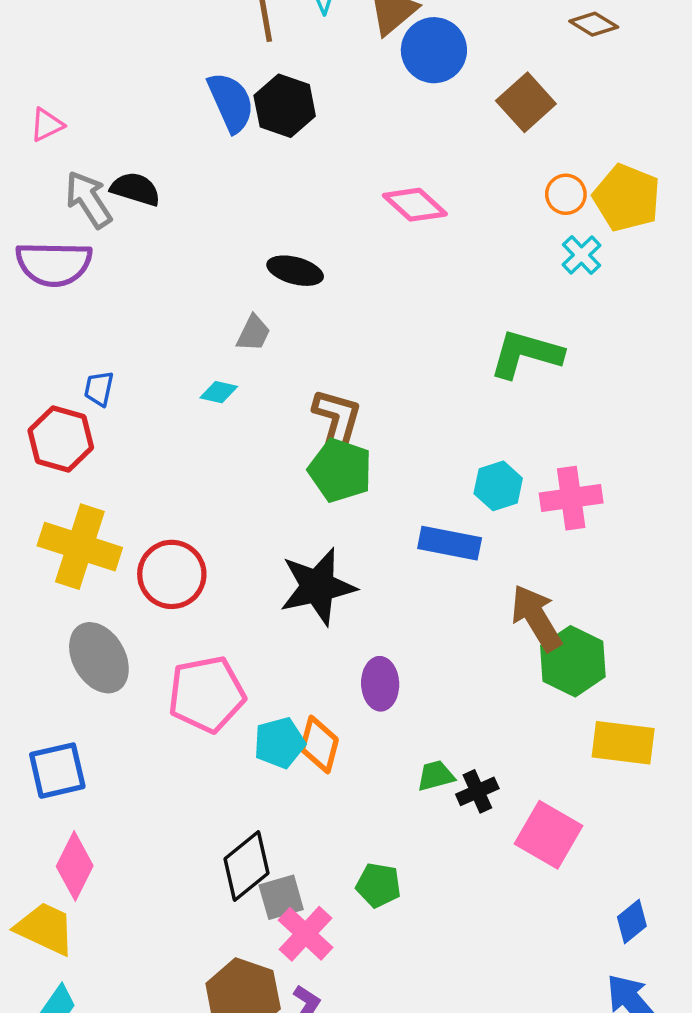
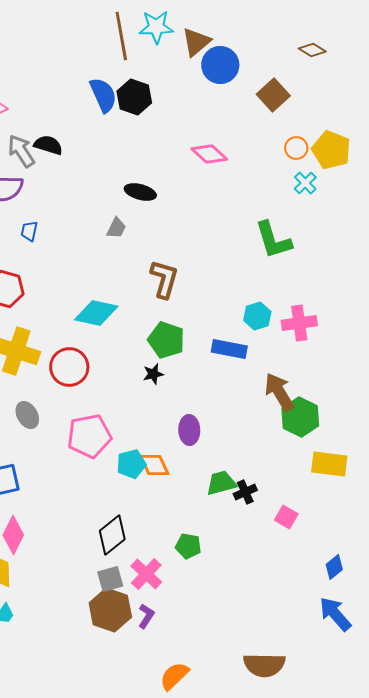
green L-shape: (526, 354) -> (273, 240), turned -123
blue trapezoid: (99, 389) -> (29, 231), moved
cyan diamond: (219, 392) -> (96, 313), moved, size x2.0
green pentagon: (340, 470) -> (166, 340), moved
black star: (318, 587) -> (153, 374), size x0.5
gray ellipse: (99, 658) -> (27, 415), size x0.7
orange diamond: (319, 745) -> (154, 465), turned -40
green trapezoid: (436, 776) -> (221, 483), size x1.4
pink square: (549, 835) -> (286, 517), size x0.6
gray square: (281, 897) -> (110, 579), moved

